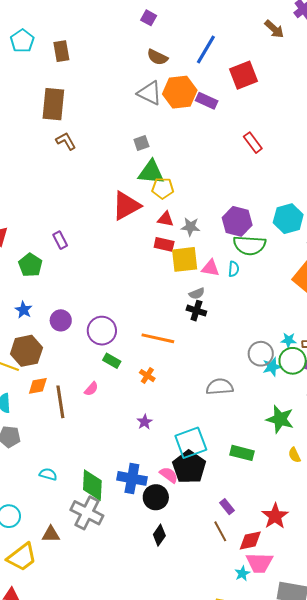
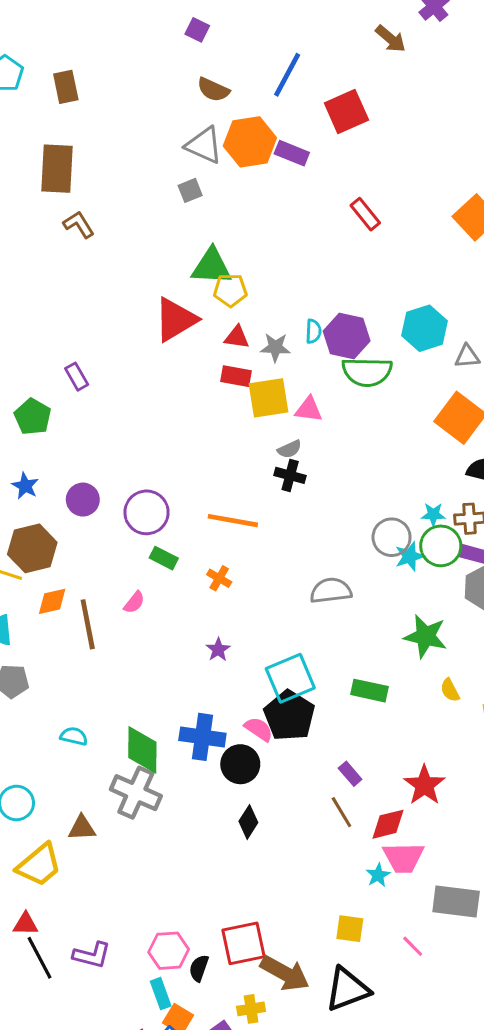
gray square: (141, 143) -> (190, 190), moved
cyan semicircle: (234, 269) -> (313, 331), moved

